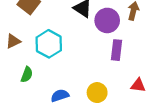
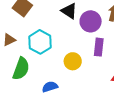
green semicircle: (27, 75) -> (21, 69), size x1.6
yellow circle: (97, 93) -> (73, 61), moved

